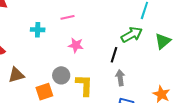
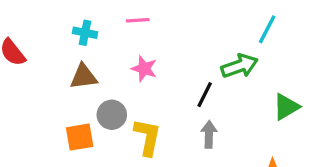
green triangle: (163, 41) -> (286, 107), moved
brown triangle: (16, 75) -> (84, 77), moved

